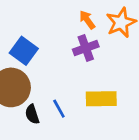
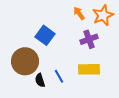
purple cross: (86, 48) -> (89, 39), moved
blue square: (24, 51) -> (45, 35), moved

